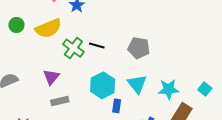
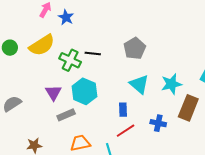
gray pentagon: (139, 48) -> (135, 48), turned -30
cyan hexagon: (103, 85) -> (84, 91), moved

